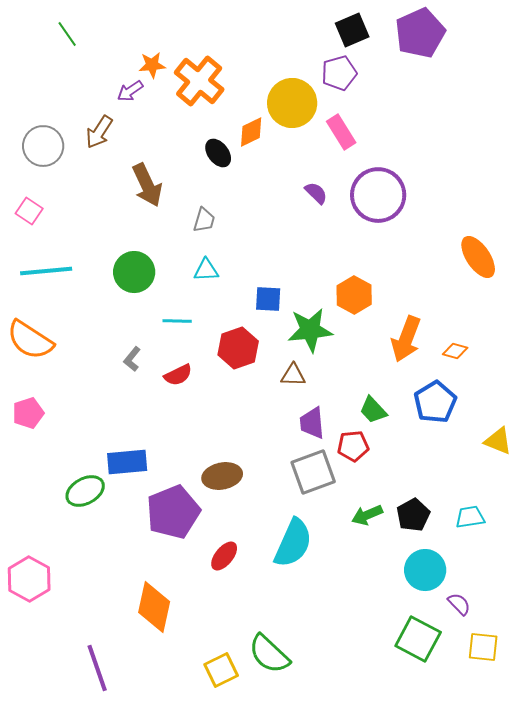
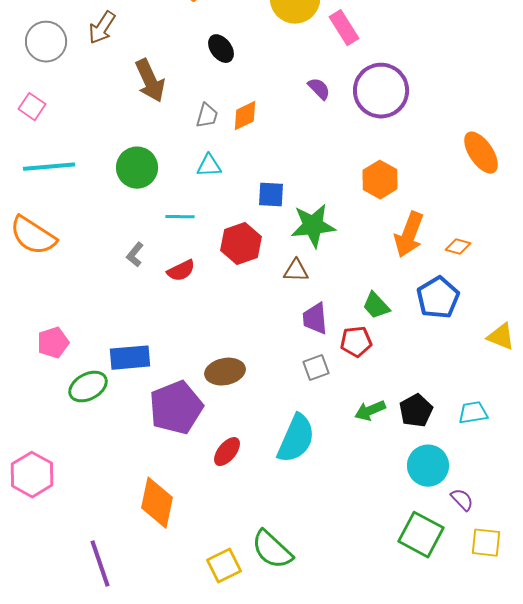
orange diamond: (251, 132) -> (245, 116), moved
orange hexagon: (354, 295) -> (380, 180), moved
pink pentagon: (28, 413) -> (53, 343), moved
gray square: (313, 472) -> (316, 368), size x0.6

